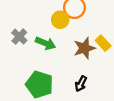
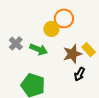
black arrow: (81, 84) -> (80, 74), moved

